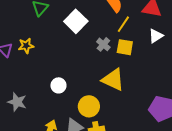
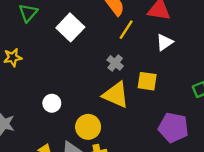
gray cross: (103, 44) -> (115, 63), moved
yellow square: (125, 47) -> (147, 81), moved

